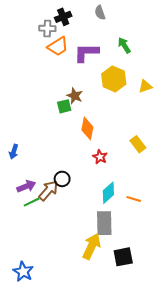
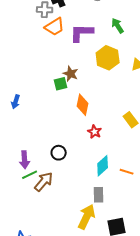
blue arrow: (14, 152) -> (16, 102), moved
purple arrow: (26, 186) -> (25, 160), turned 108
brown arrow: (48, 191) -> (44, 182), moved
gray rectangle: (104, 223) -> (99, 195), size x0.7

